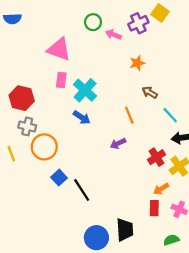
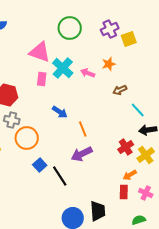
yellow square: (160, 13) -> (129, 39), moved, turned 35
green circle: (93, 22) -> (70, 28), size x1.5
pink arrow: (113, 35) -> (88, 73), moved
cyan cross: (85, 90) -> (63, 68), moved
brown arrow: (150, 92) -> (120, 90), turned -56
orange line: (129, 115) -> (83, 129), moved
purple arrow: (118, 144) -> (82, 154), moved, size x1.5

